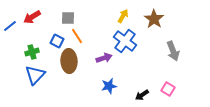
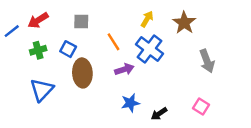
orange line: (77, 36) -> (114, 42), moved
green cross: (32, 52) -> (38, 50), moved
black arrow: (142, 95) -> (159, 114), moved

